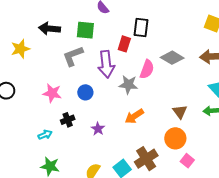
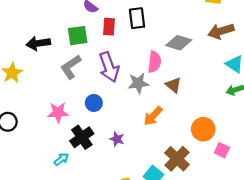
red rectangle: (124, 44) -> (109, 27), moved
brown triangle: (180, 112) -> (173, 85), moved
black cross: (68, 120) -> (82, 137), size x1.5

